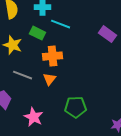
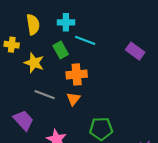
green rectangle: (38, 33) -> (61, 50), turned 35

